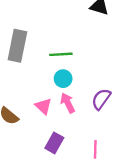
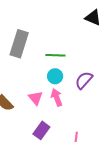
purple semicircle: (101, 99) -> (84, 80), moved

